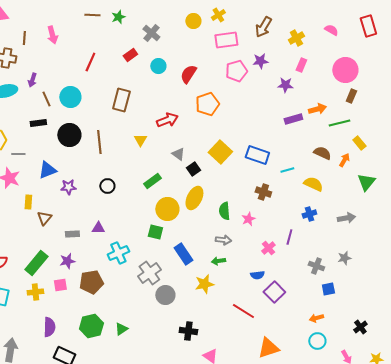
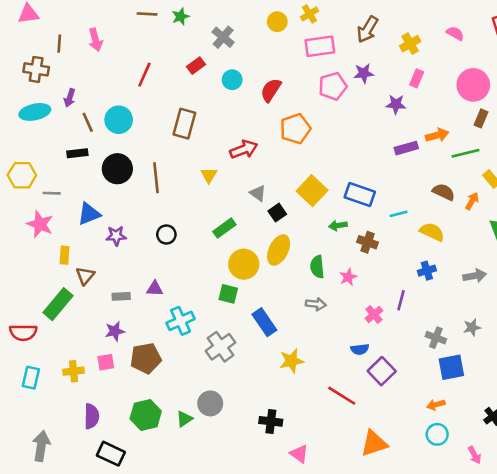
green arrow: (218, 261) -> (338, 225), moved
green rectangle: (36, 263) -> (58, 304), moved
blue square: (328, 289) -> (451, 367), size x1.5
gray circle: (165, 295) -> (210, 403), moved

